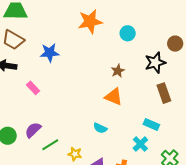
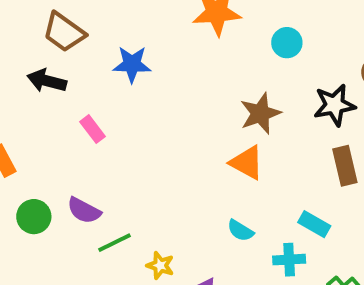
brown star: (118, 71) -> (260, 113), size x1.5
cyan semicircle: (100, 128) -> (240, 230), moved
purple semicircle: (33, 130) -> (84, 210), turned -114
cyan cross: (140, 144) -> (289, 260), turned 35

